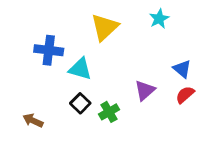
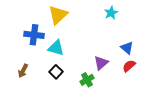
yellow triangle: (105, 27) -> (58, 15), moved
green cross: (109, 112) -> (87, 80), moved
brown arrow: (33, 121) -> (23, 71), moved, turned -88

